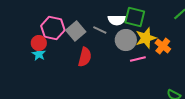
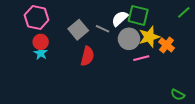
white semicircle: (117, 20) -> (120, 19), turned 138
pink hexagon: (53, 28) -> (37, 18), moved

